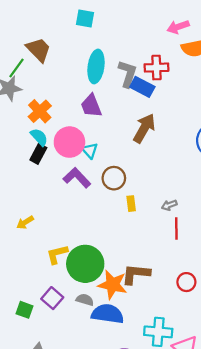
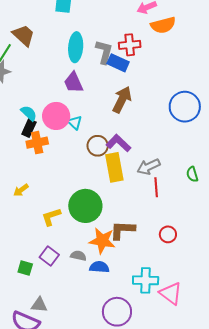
orange cross: (40, 111) -> (37, 143), moved, turned 35
purple L-shape: (77, 178) -> (118, 143), moved
yellow rectangle: (131, 204) -> (114, 167), size x2.0
gray arrow: (169, 205) -> (148, 167), size x1.6
green circle: (85, 264) -> (85, 206), moved
blue semicircle: (107, 314) -> (99, 267), size x0.7

